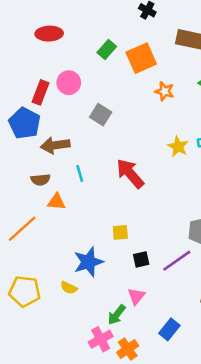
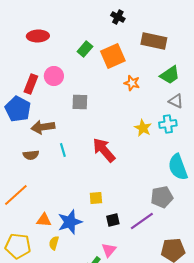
gray square: (101, 115) -> (80, 102), turned -30
orange triangle: (56, 202) -> (44, 220), moved
yellow semicircle: (69, 288) -> (54, 243), turned 80

